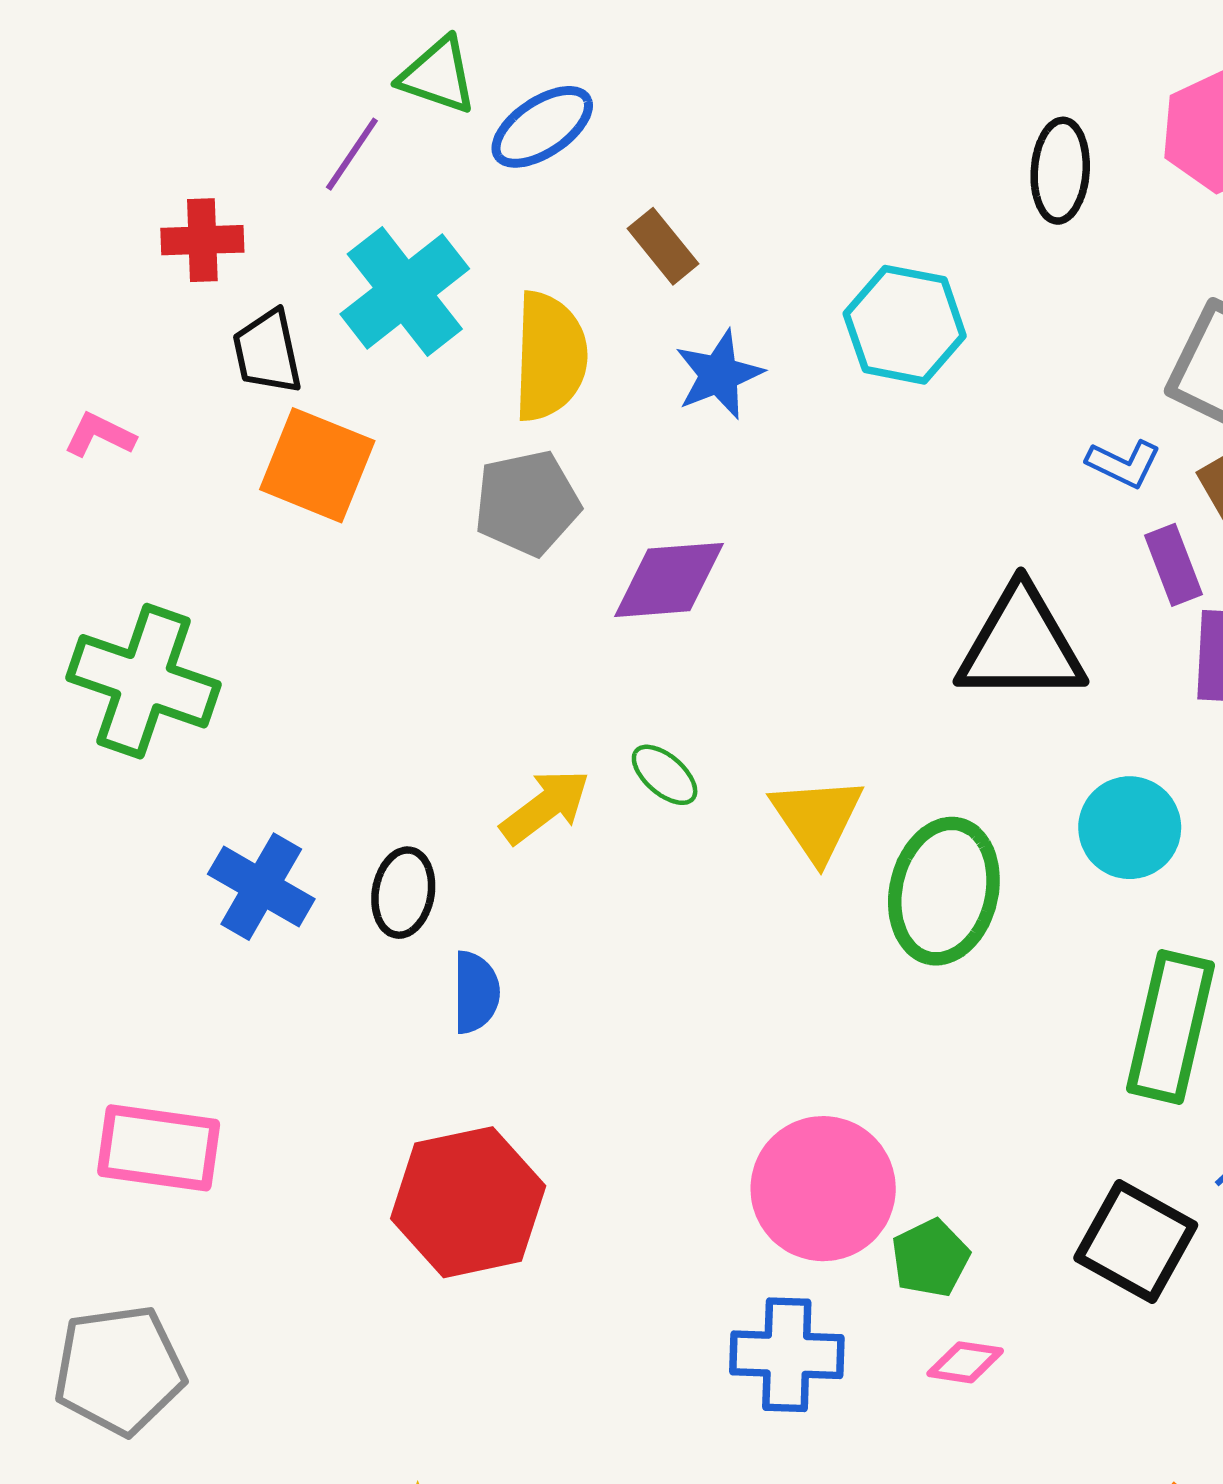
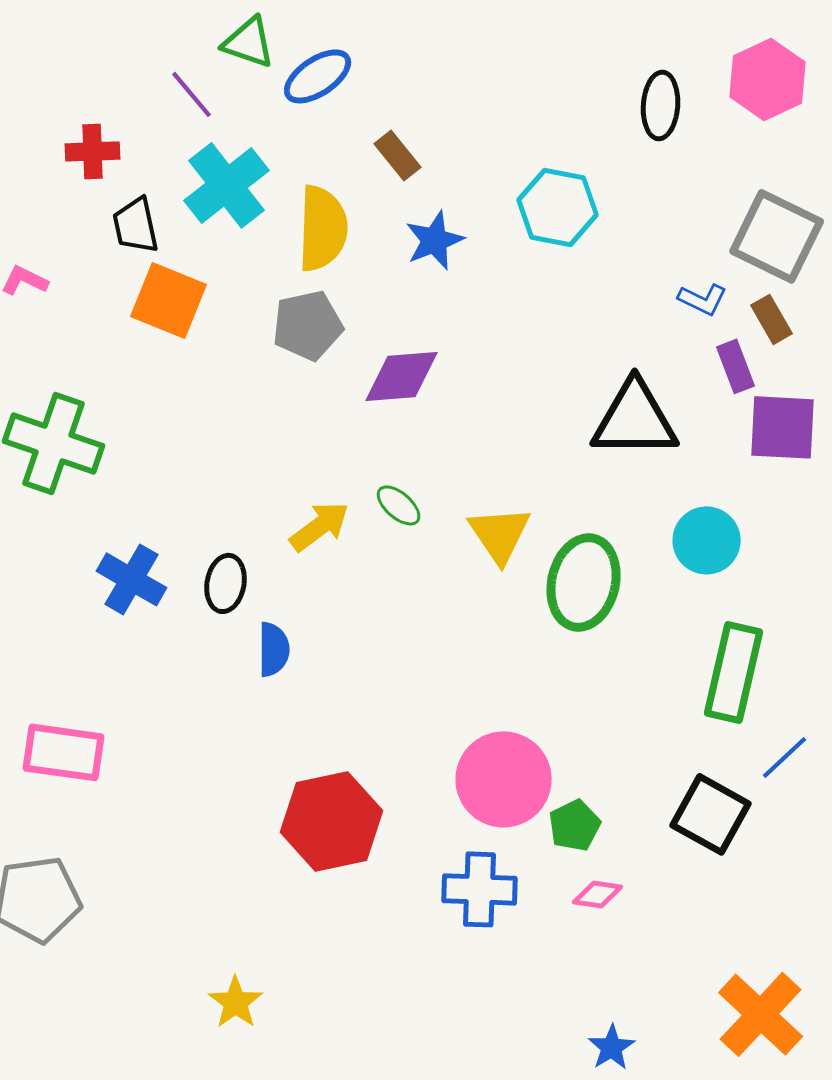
purple line: (352, 154) -> (192, 94), turned -74
red hexagon: (468, 1202) -> (332, 821), moved

